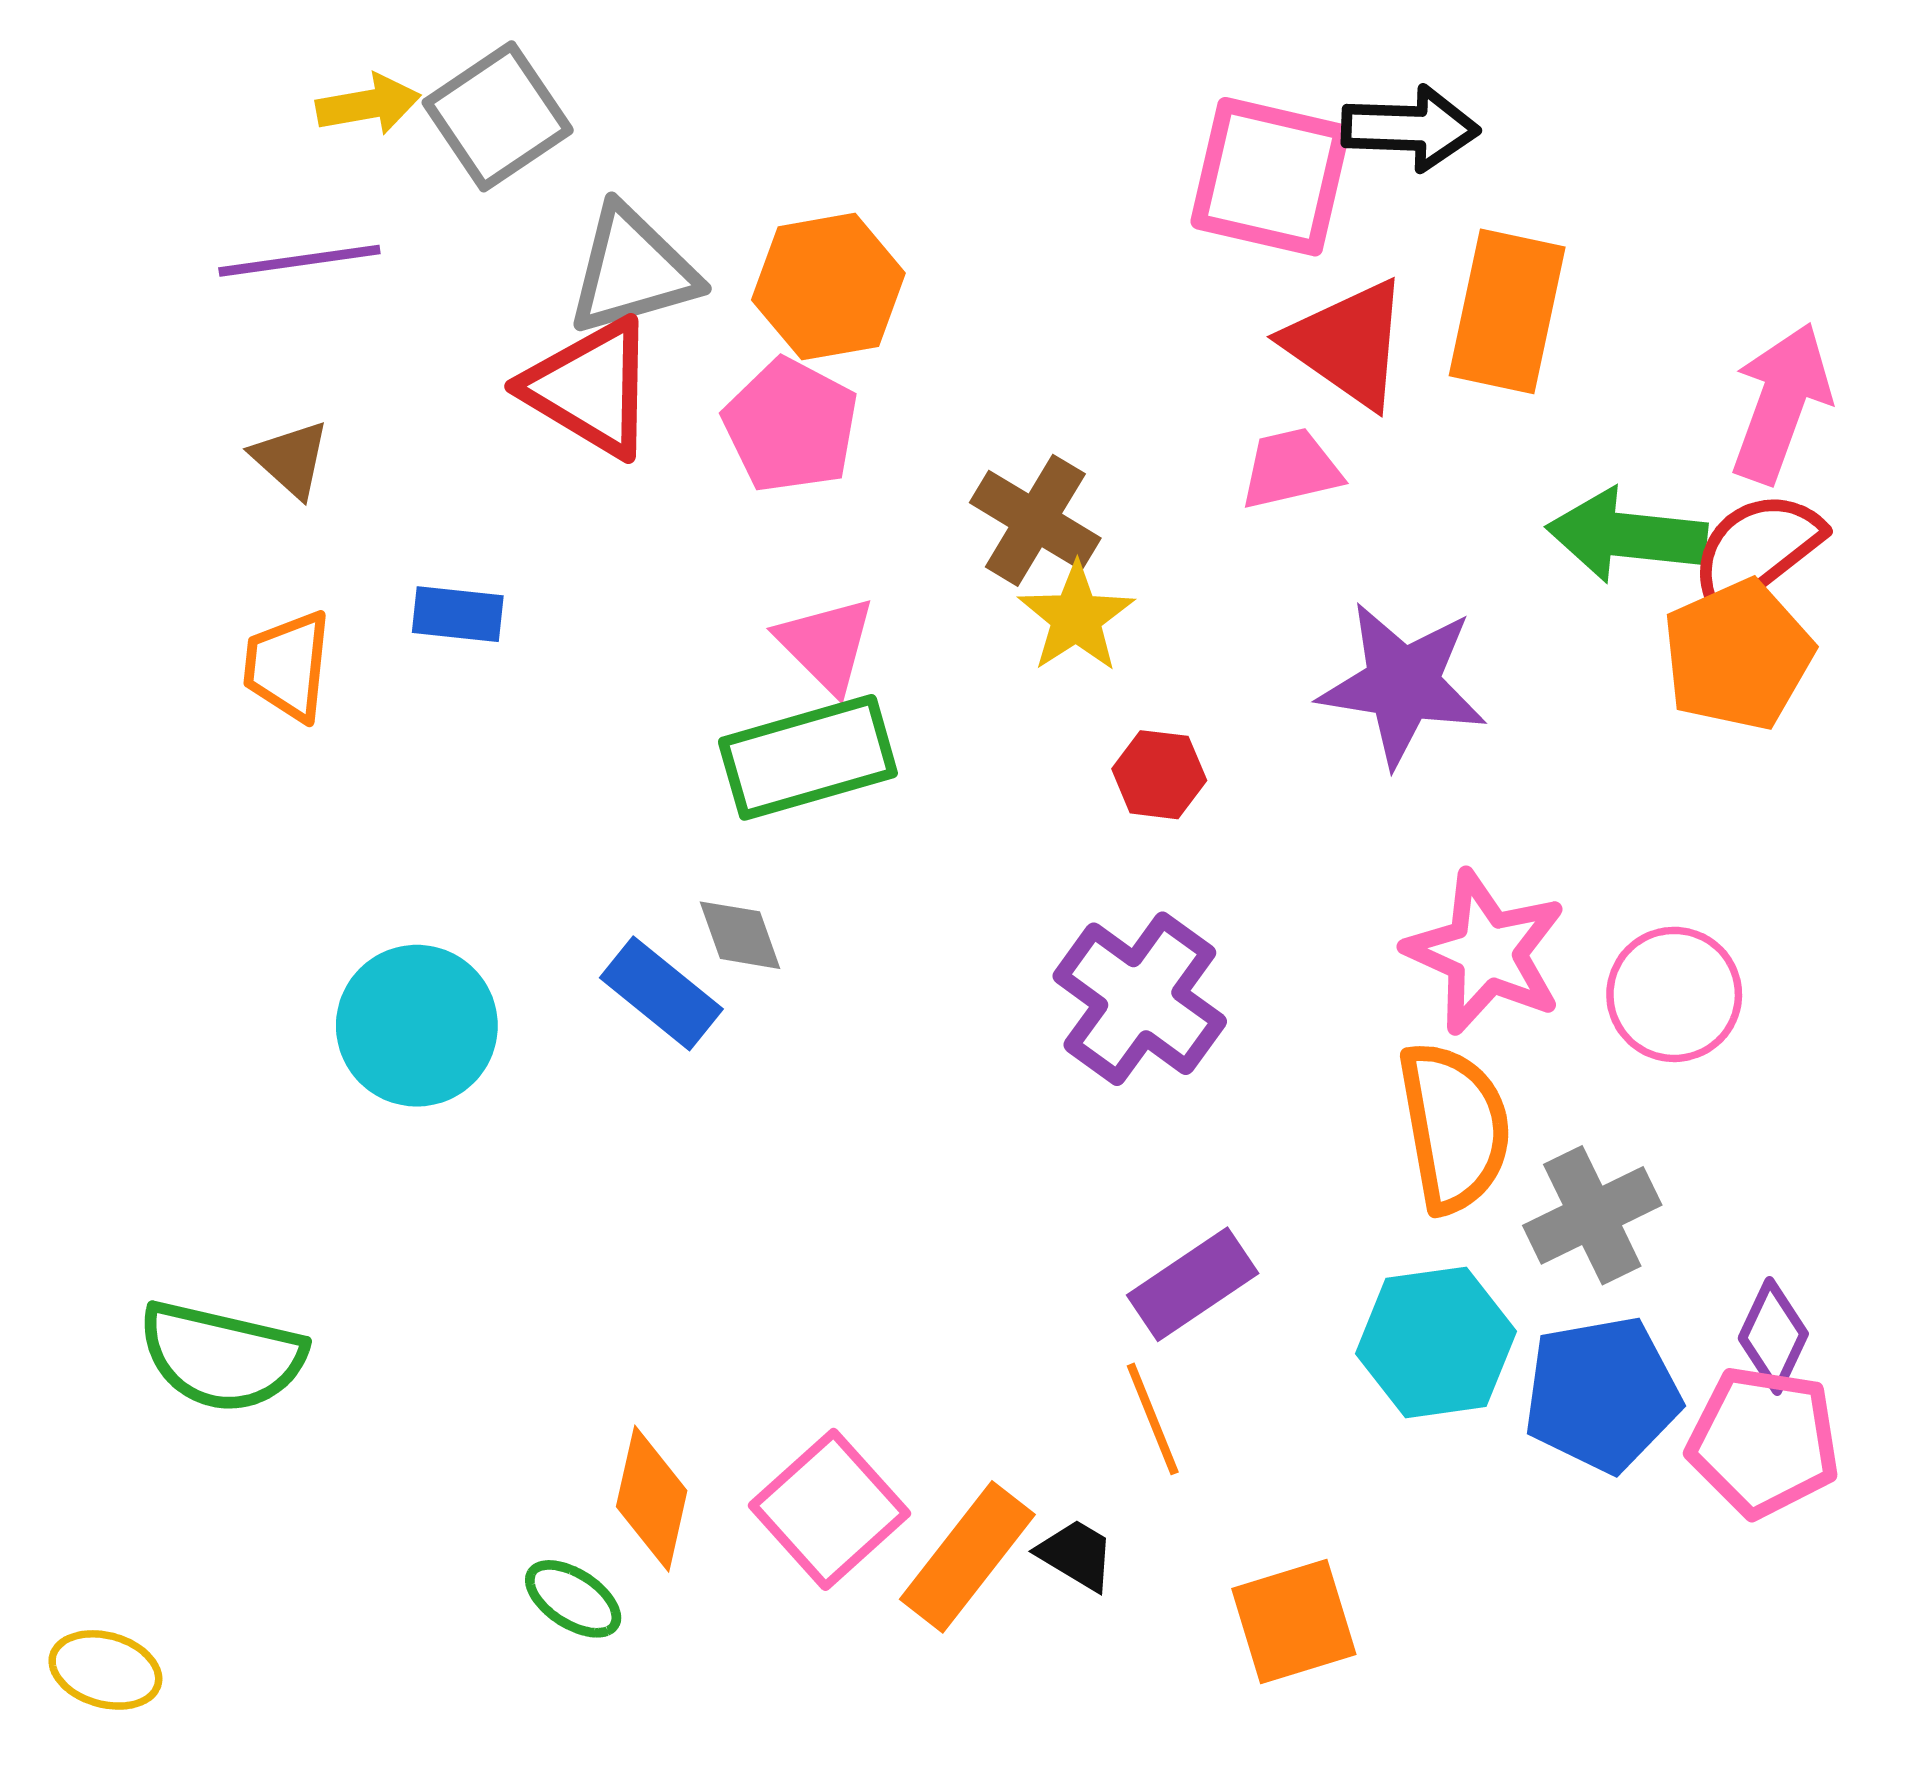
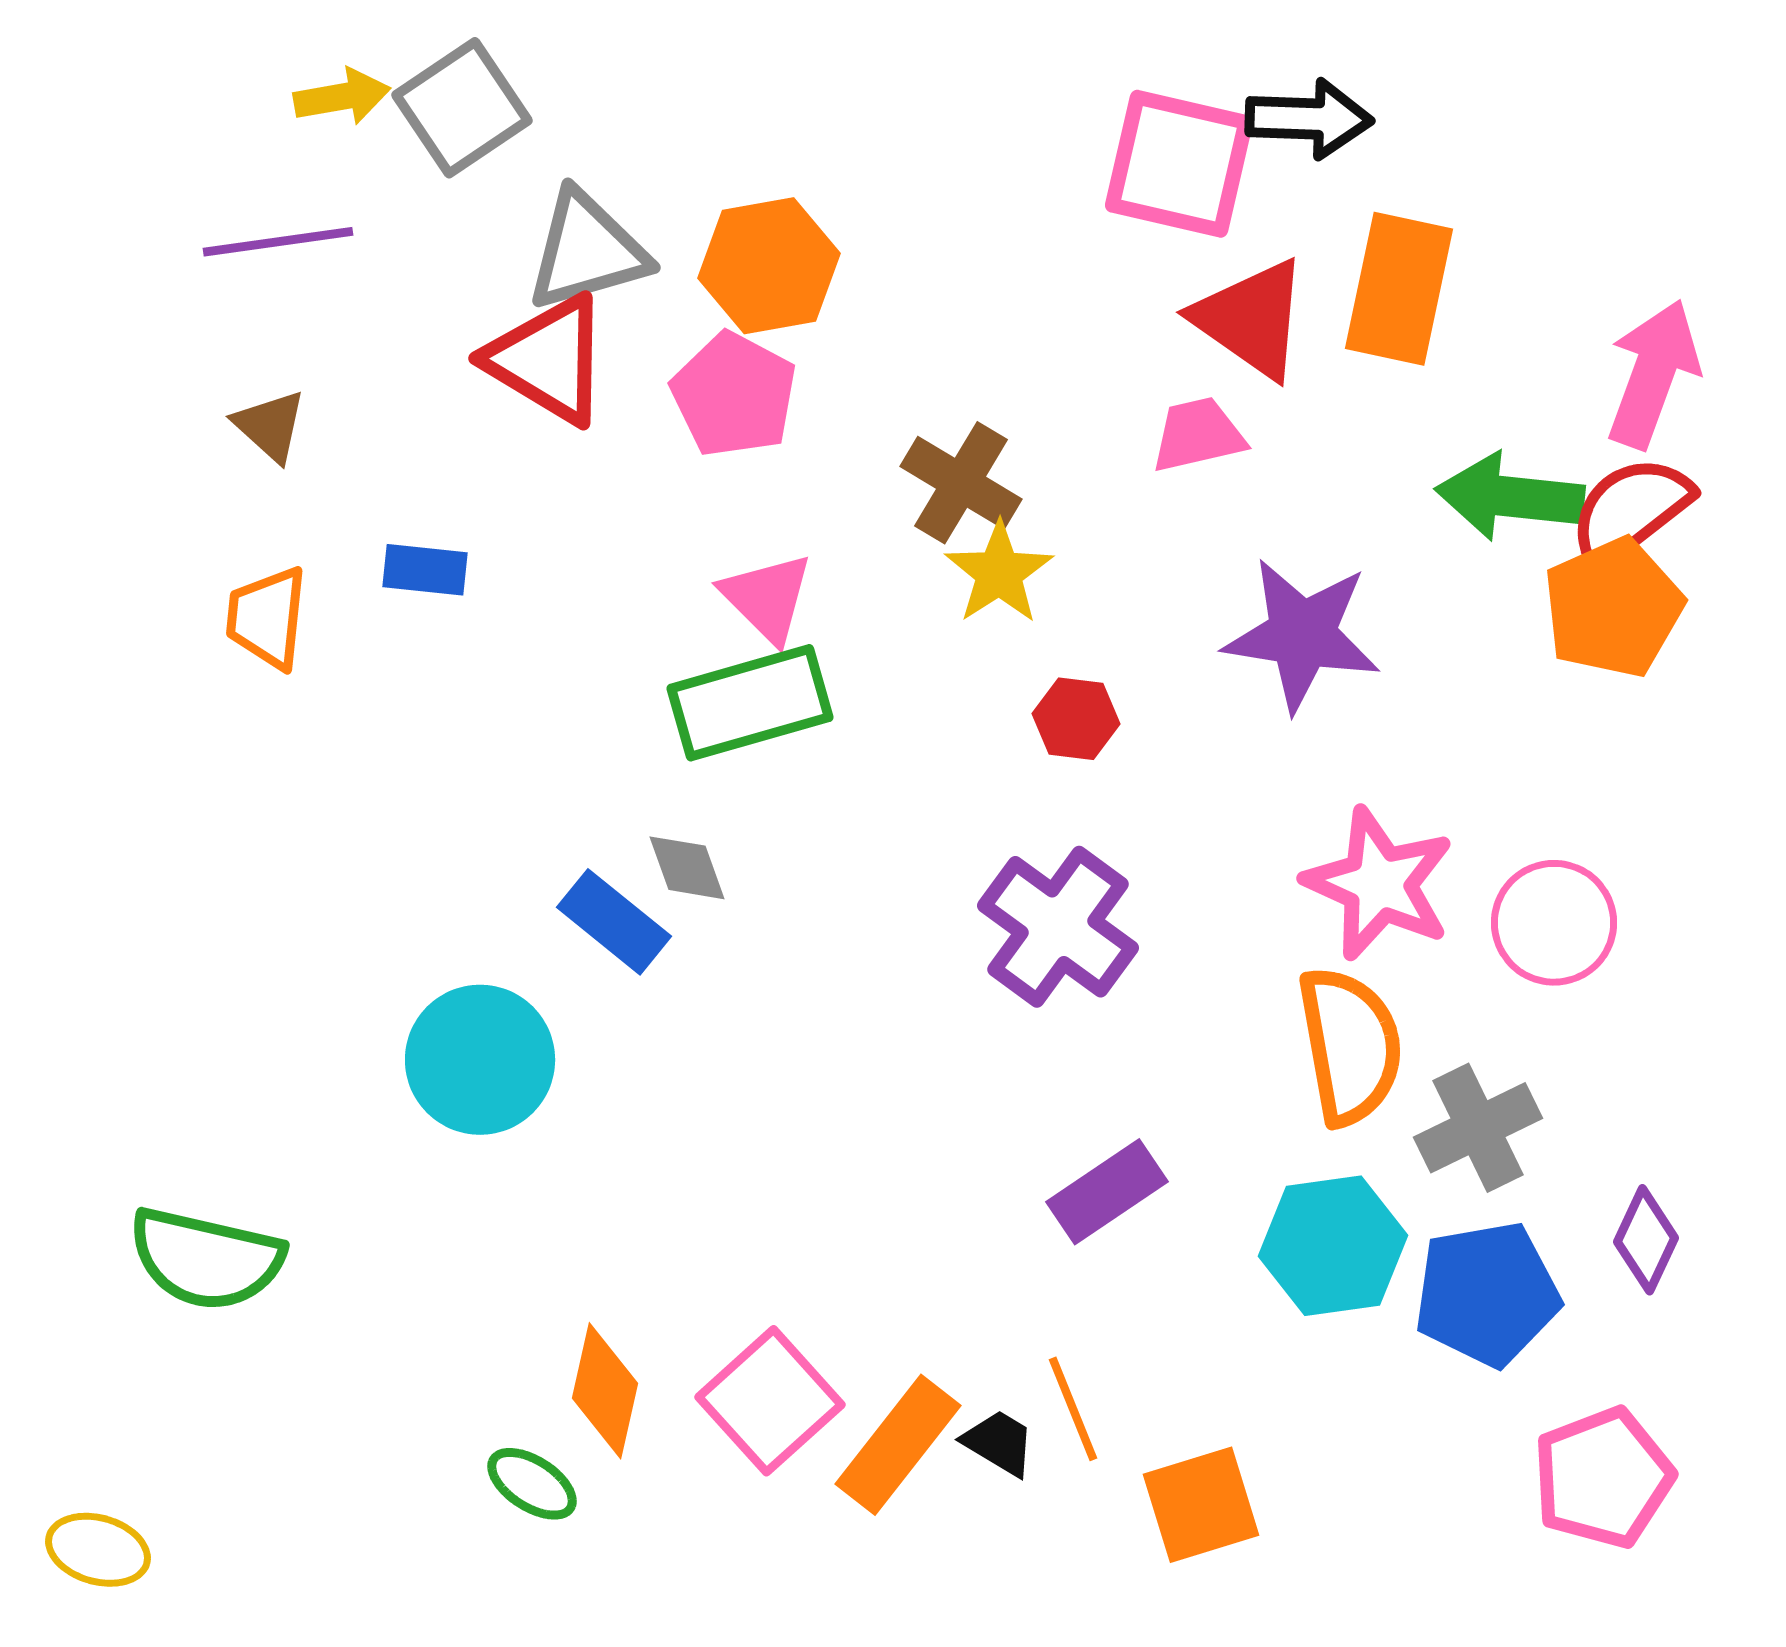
cyan circle: (417, 1026) -> (480, 1060), moved
orange line: (1153, 1419) -> (1073, 1409), moved
pink pentagon: (1764, 1442) -> (1603, 1478), moved, turned -30

